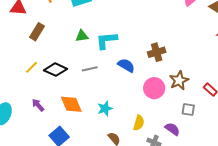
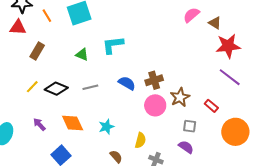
green triangle: (82, 36) -> (82, 55), turned 32
cyan L-shape: (107, 40) -> (113, 45), moved
brown cross: (157, 52) -> (154, 80), moved
purple semicircle: (172, 129) -> (186, 147), moved

